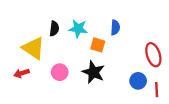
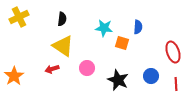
black semicircle: (54, 29) -> (62, 19), moved
black star: (93, 72) -> (118, 80), moved
blue circle: (138, 81) -> (151, 76), moved

